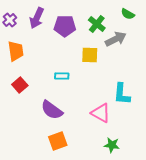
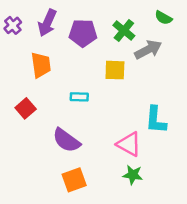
orange trapezoid: (16, 51) -> (41, 65), moved
green star: (112, 145) -> (133, 175), moved

